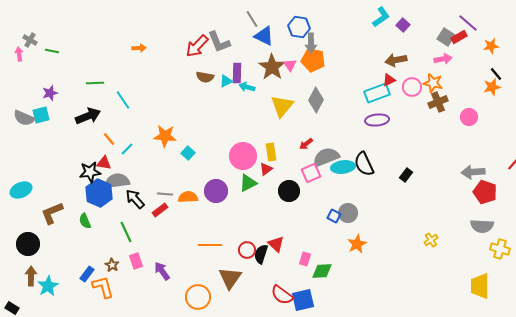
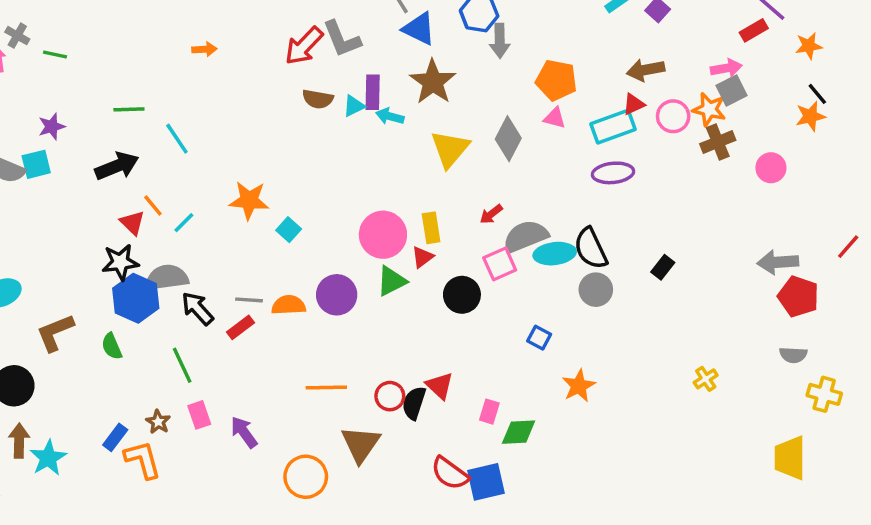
gray square: (446, 37) -> (731, 91), moved, turned 30
orange pentagon: (313, 60) -> (556, 80), moved
pink triangle: (290, 65) -> (555, 118), moved, turned -40
red triangle: (104, 163) -> (132, 223), moved, turned 35
gray circle: (348, 213) -> (596, 290), moved
gray semicircle: (482, 226) -> (793, 355), size x0.7

